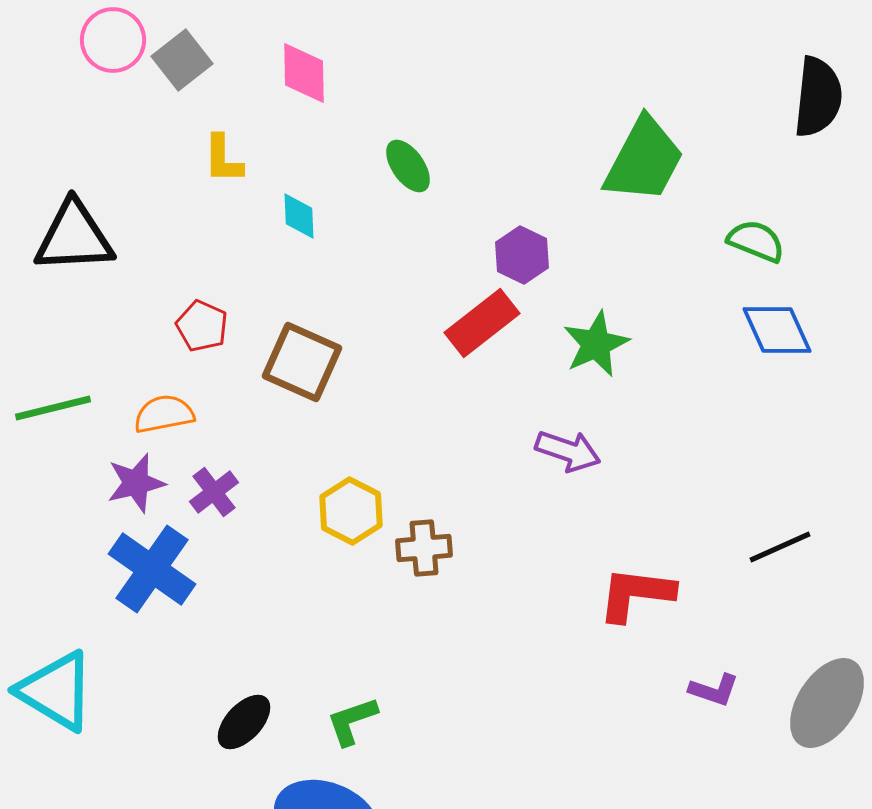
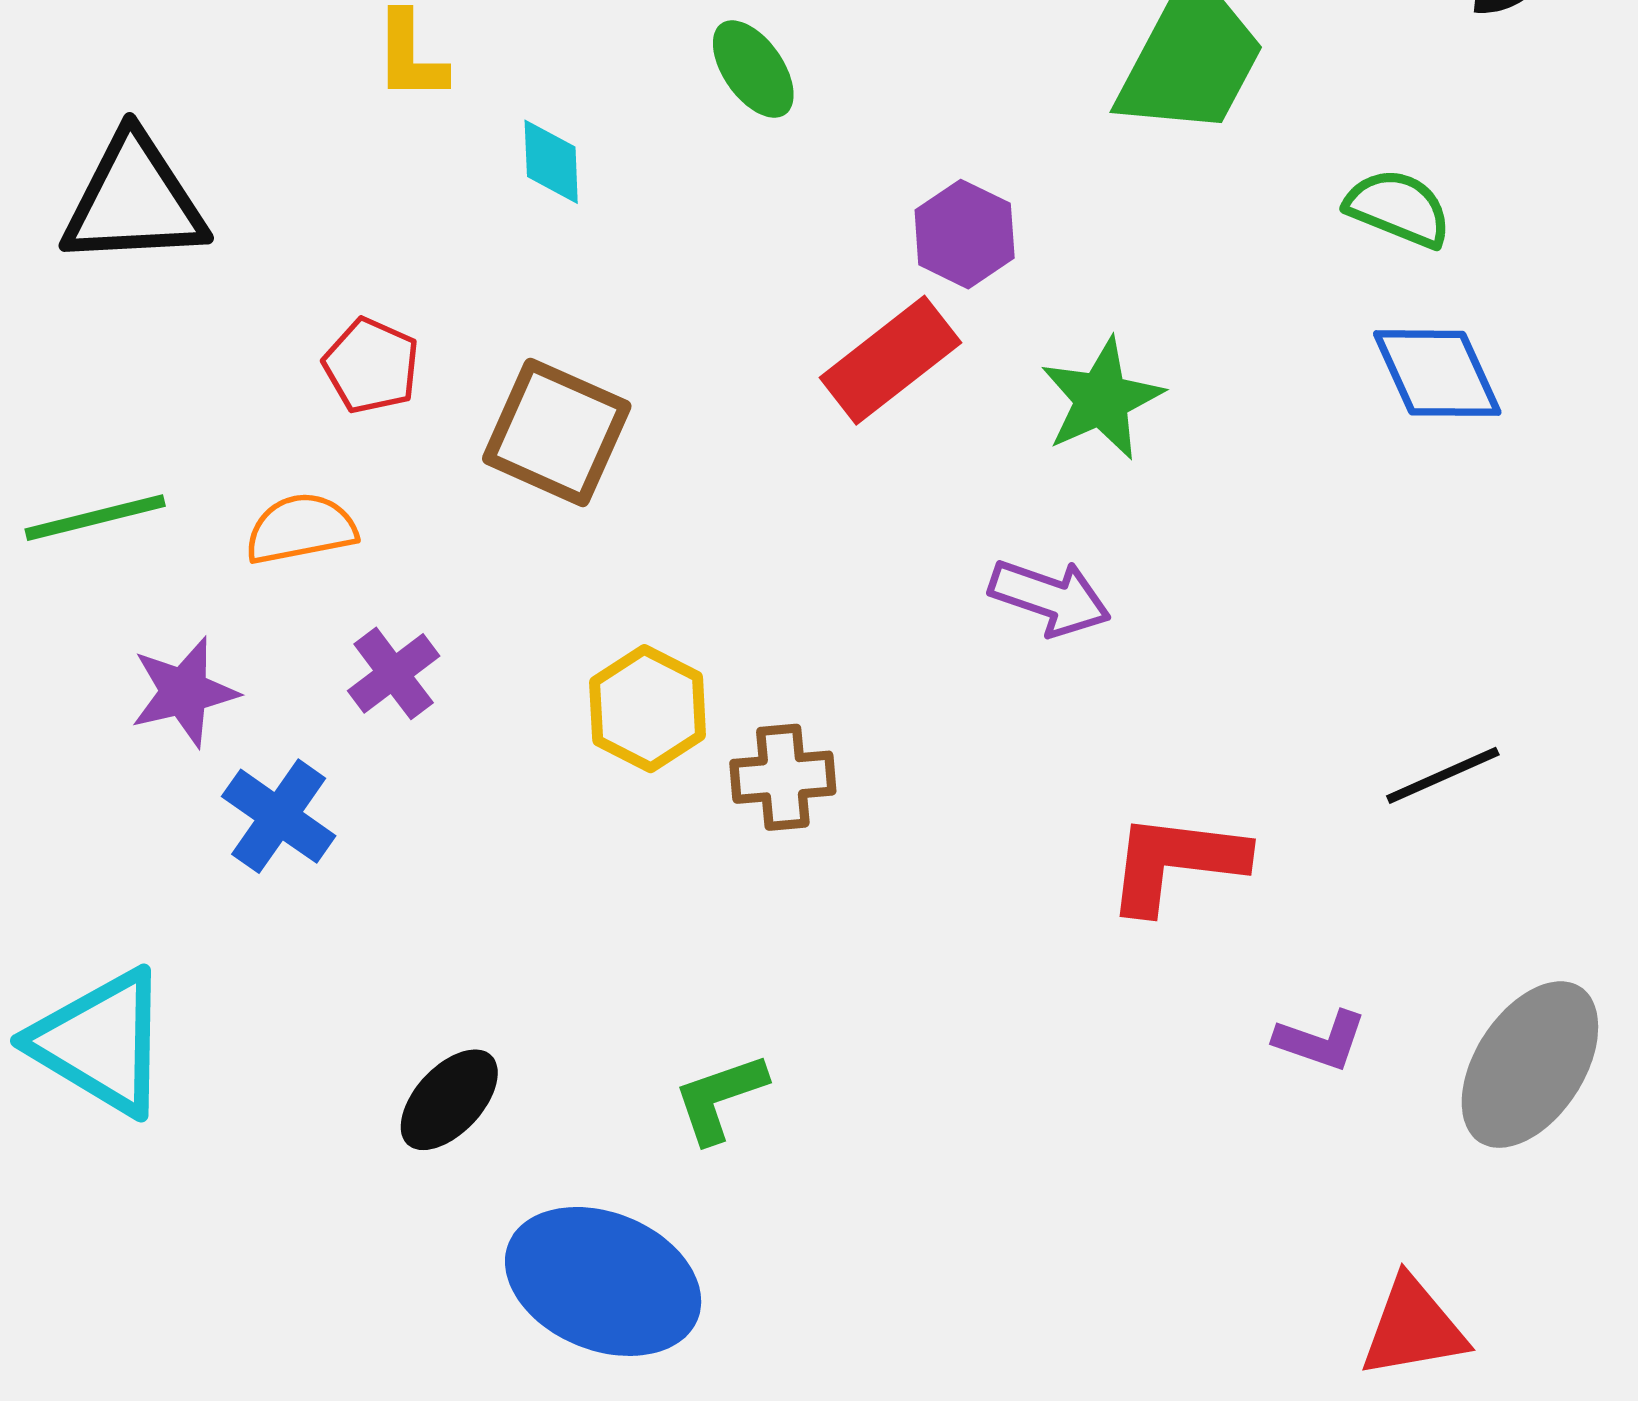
purple star: (136, 483) -> (184, 692), moved
blue cross: (152, 569) -> (279, 816), size x0.7
green L-shape: (352, 721) -> (720, 1098), moved

